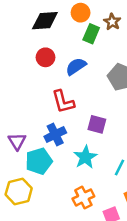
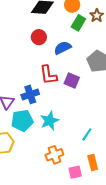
purple square: (97, 124) -> (72, 81), moved
blue cross: (55, 135) -> (30, 94), moved
cyan star: (85, 157) -> (50, 121), moved

